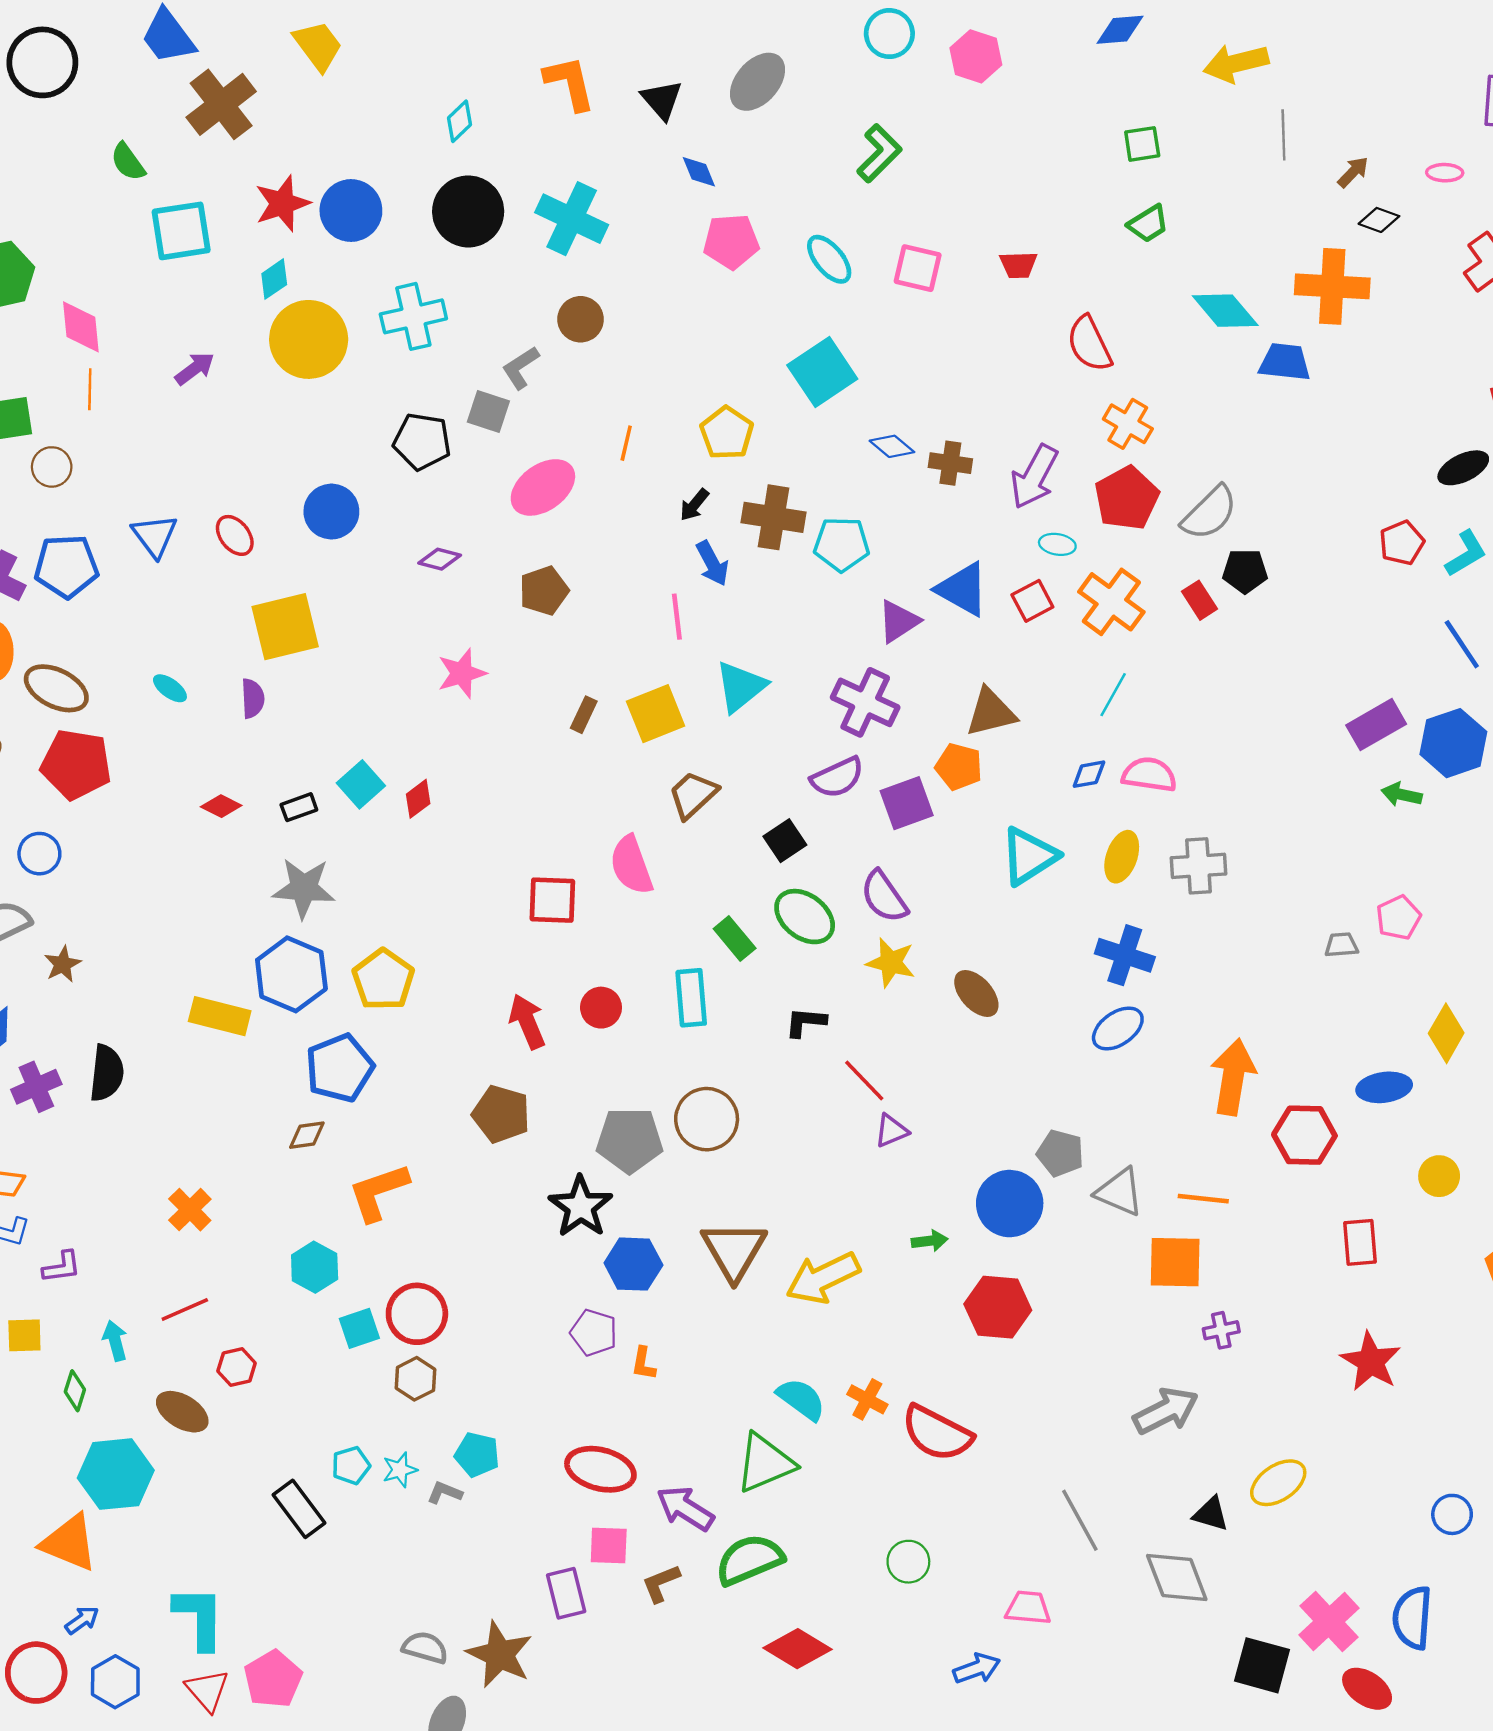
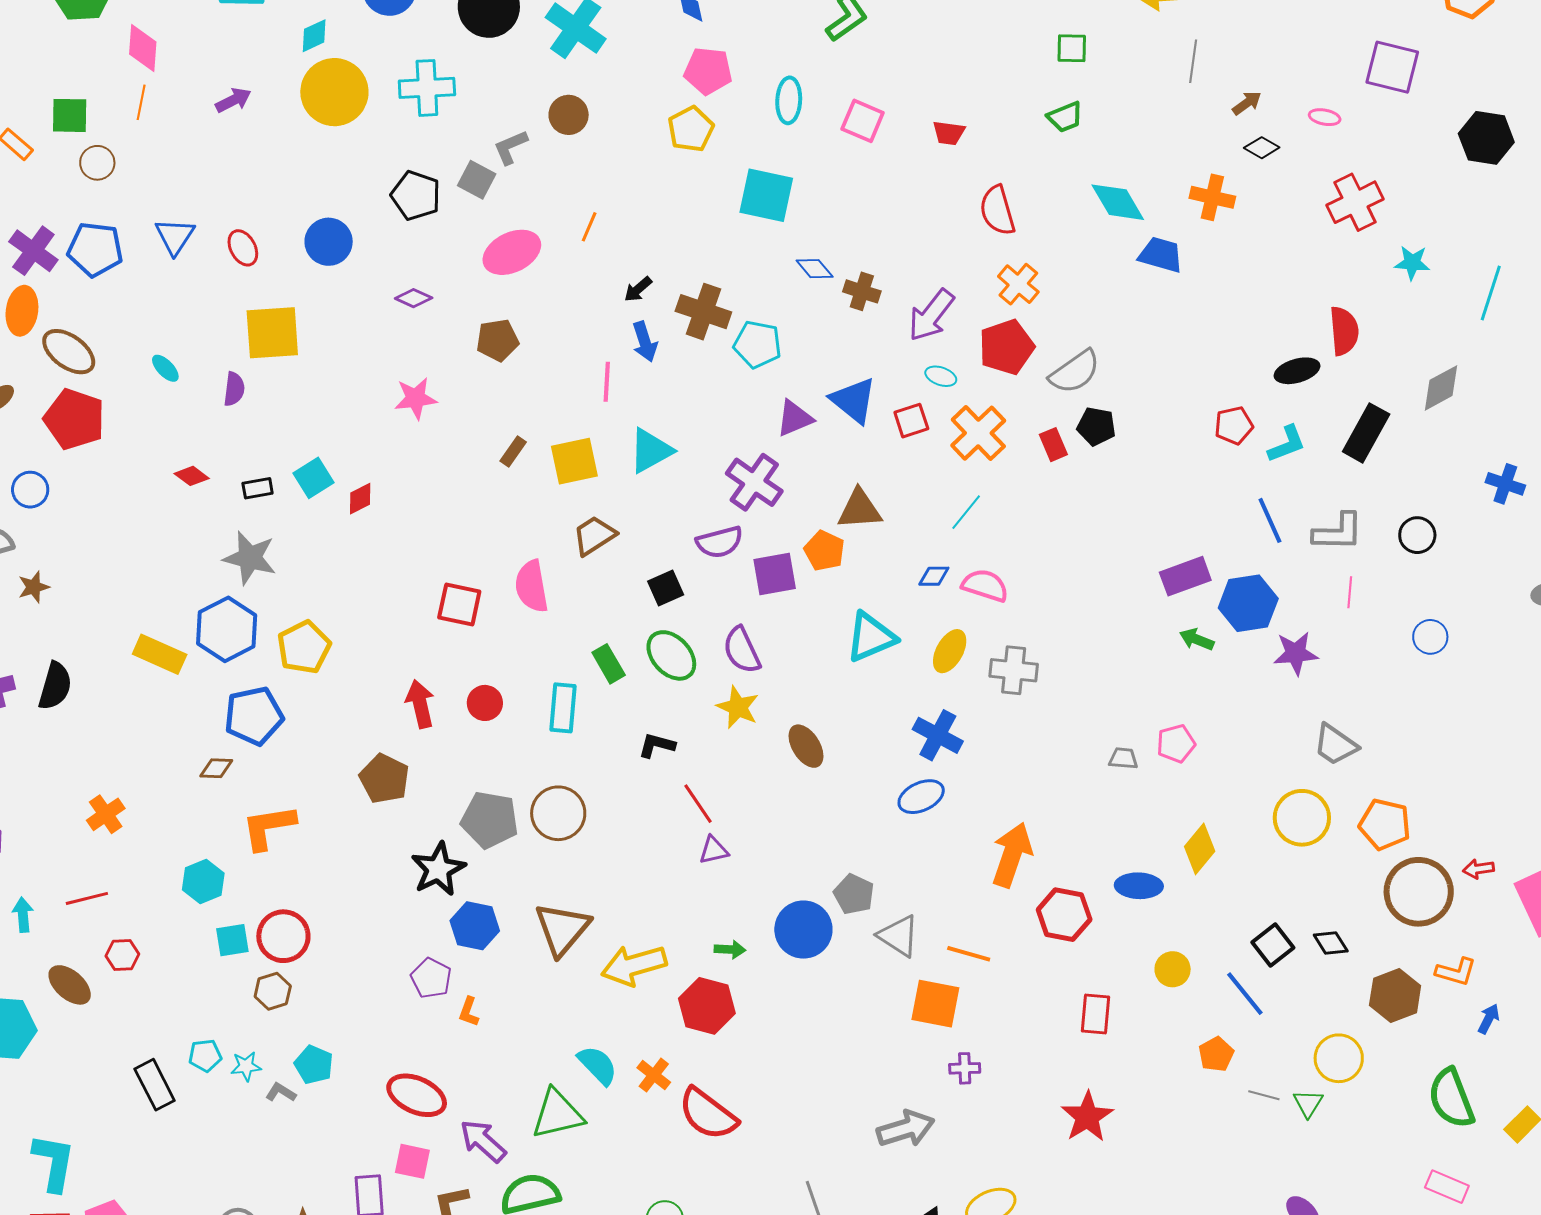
cyan ellipse: (829, 259) -> (789, 100), turned 33
orange cross: (1332, 286) -> (1212, 197), size x0.7
cyan square: (822, 372) -> (766, 195), turned 36
yellow pentagon: (727, 433) -> (691, 129), moved
red hexagon: (998, 1307) -> (707, 1006), moved

